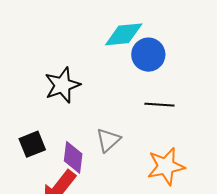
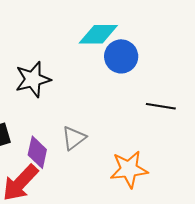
black line: (159, 105) -> (161, 106), moved

